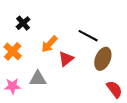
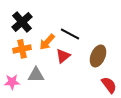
black cross: (23, 23) -> (22, 22), size x1.5
black line: (88, 36) -> (70, 34), moved
orange cross: (13, 51) -> (22, 49), moved, turned 36

